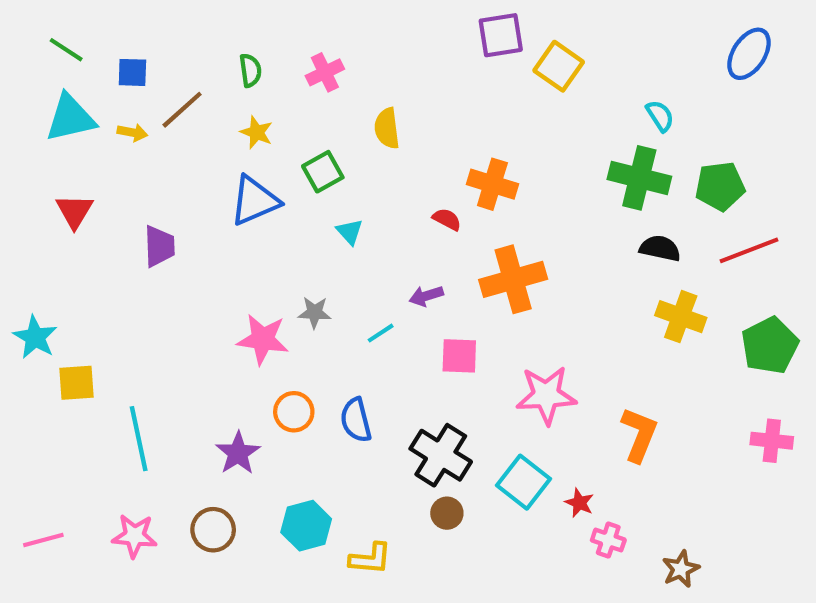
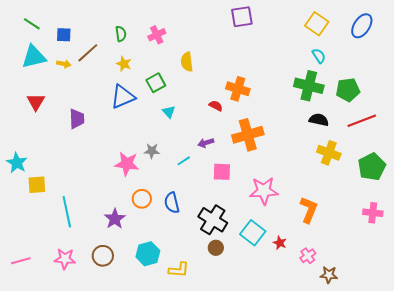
yellow square: (559, 66) -> (317, 24), moved
pink cross: (608, 540) -> (308, 256), moved, turned 35
brown star: (681, 569) -> (329, 275), turned 30

